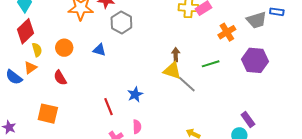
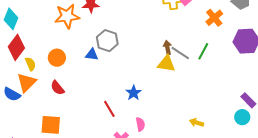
gray hexagon: (121, 22) -> (107, 41), moved
green line: (211, 64) -> (203, 51), turned -36
orange triangle: (30, 68) -> (27, 82), size x1.5
gray line: (187, 84) -> (180, 53), moved

